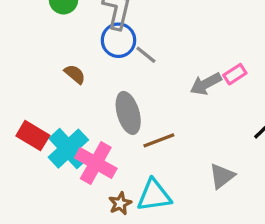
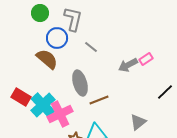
blue circle: (118, 40) -> (57, 38), moved
brown semicircle: (75, 74) -> (47, 59), size x1.6
pink cross: (96, 163) -> (60, 114), turned 35

